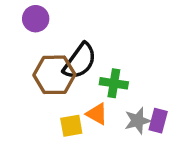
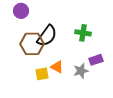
green cross: (114, 83) -> (83, 33), moved
purple rectangle: (158, 121) -> (96, 60), moved, turned 56

